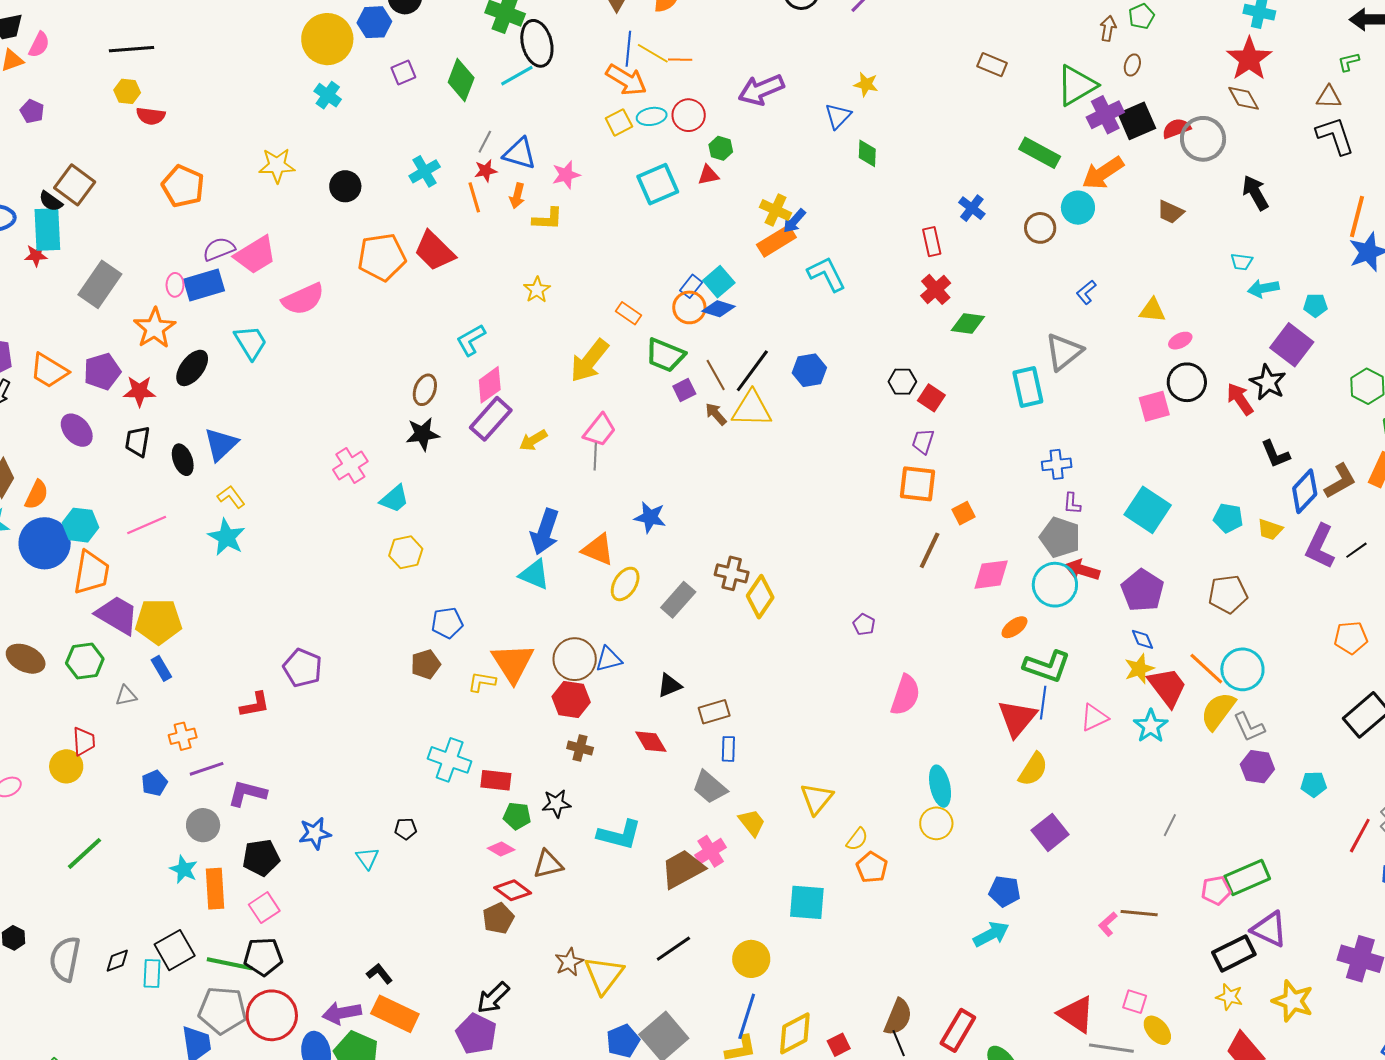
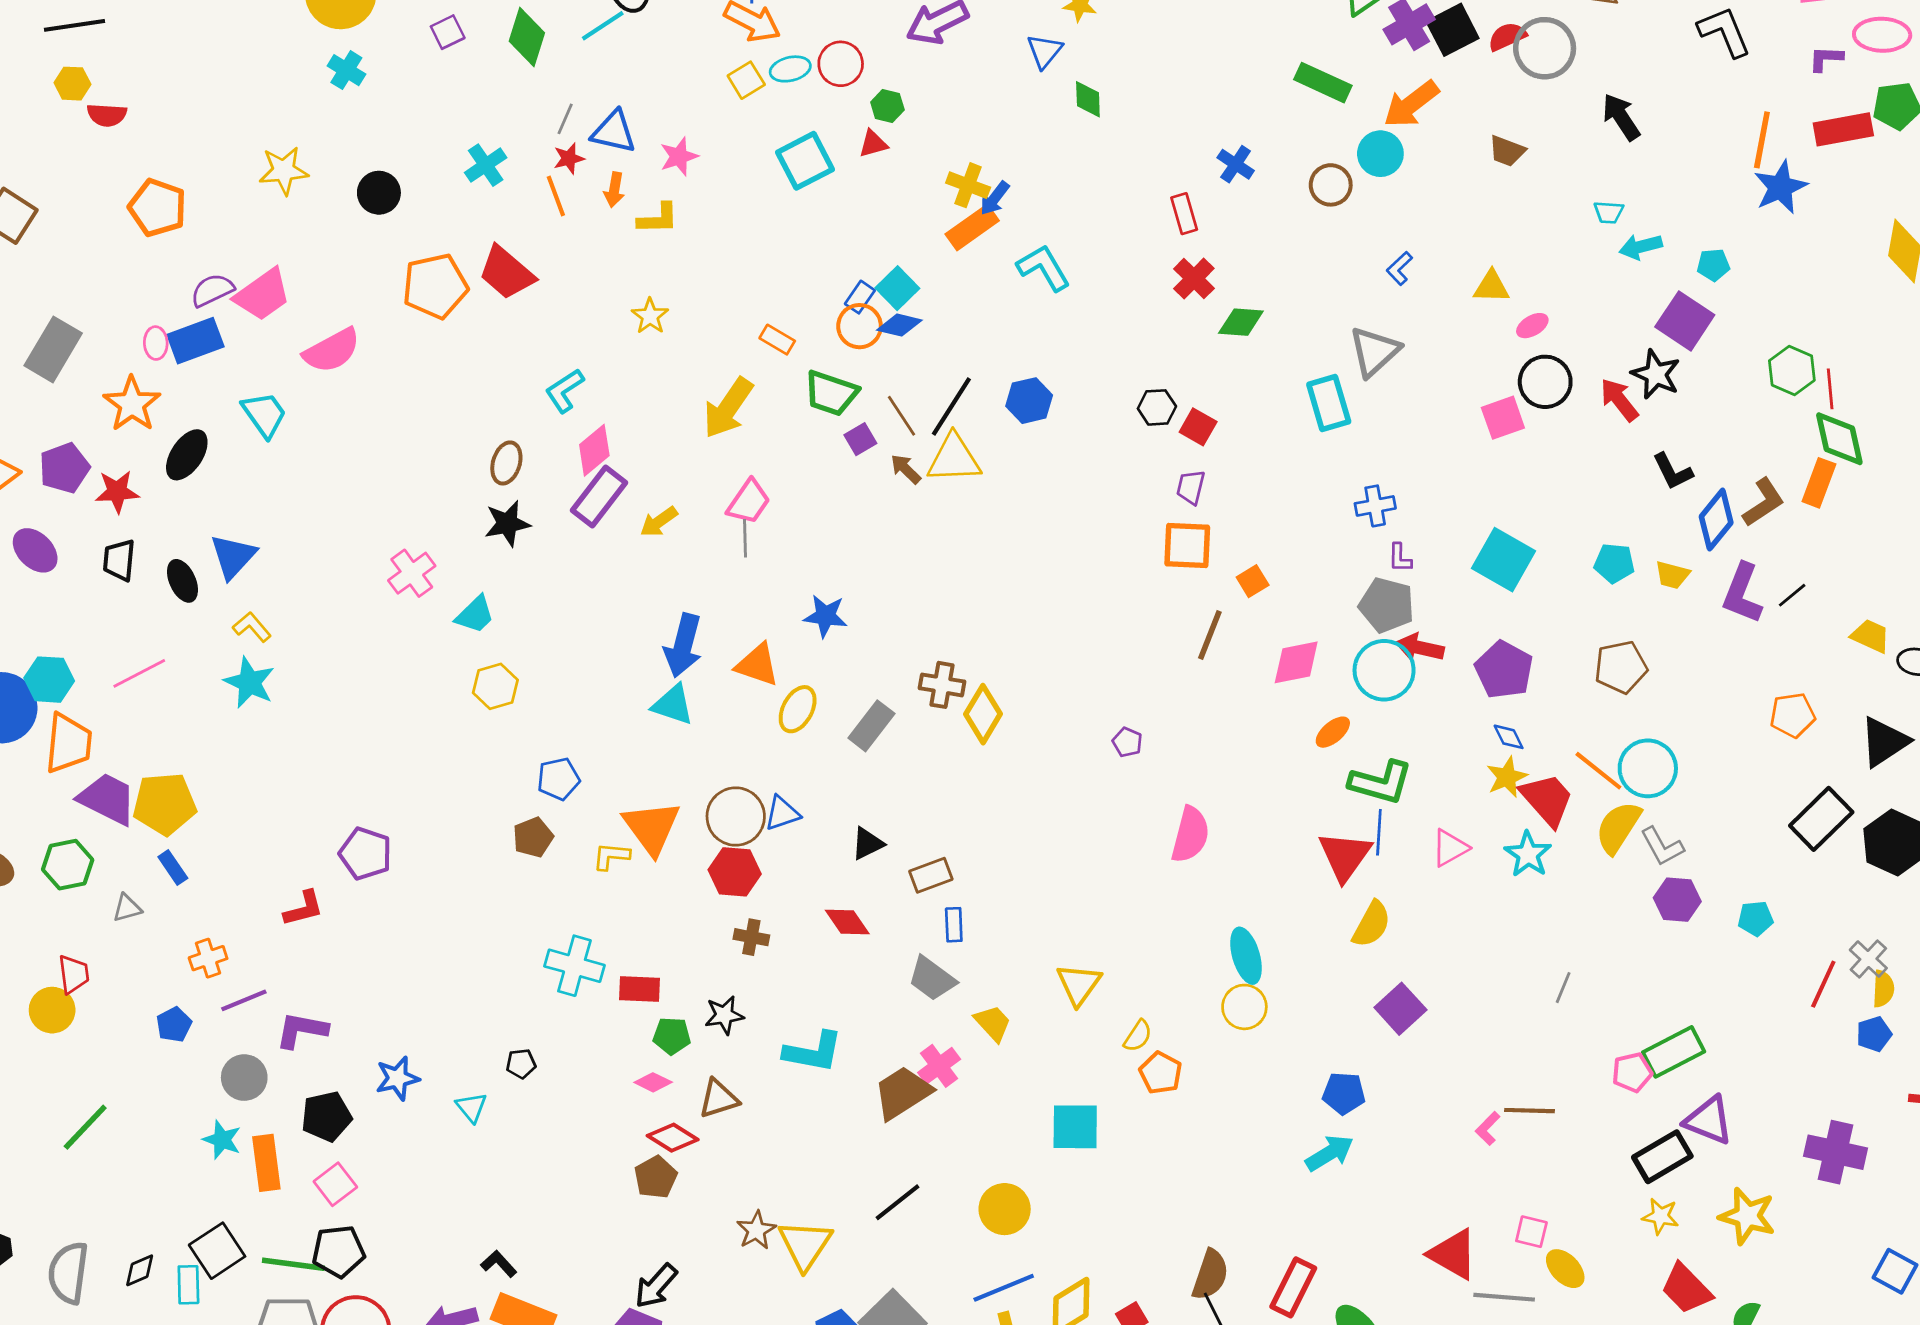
blue line: (747, 1016) -> (1004, 1288), turned 54

